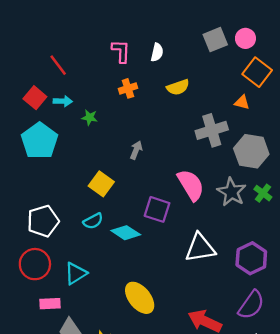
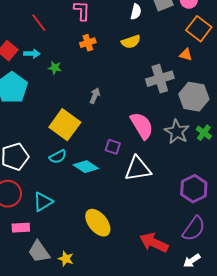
white semicircle: (157, 52) -> (136, 12), moved
red line: (58, 65) -> (39, 23), moved
yellow square: (101, 184) -> (65, 125), size x1.4
purple square: (157, 209) -> (113, 147), size x0.7
white triangle: (200, 248) -> (138, 169), moved

